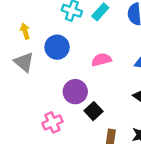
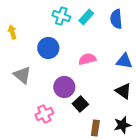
yellow arrow: (25, 31) -> (12, 32), moved
gray triangle: (24, 62) -> (22, 75), moved

